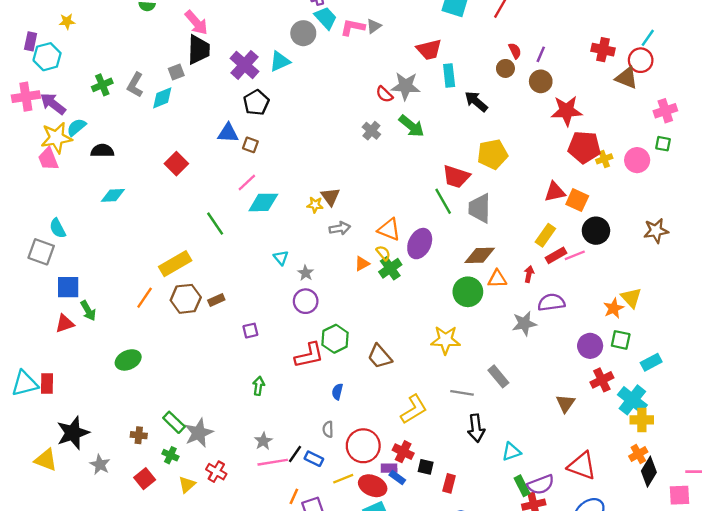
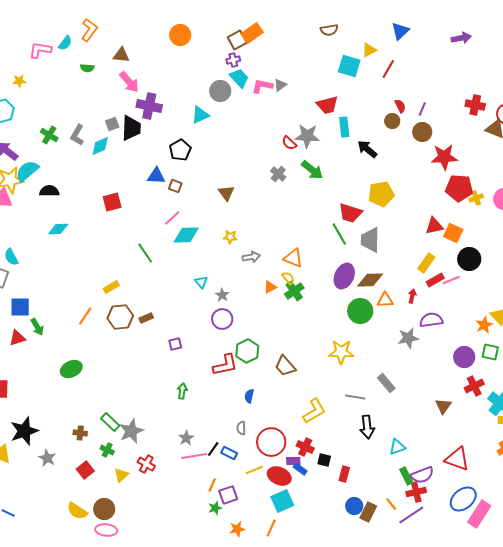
black trapezoid: (199, 50) -> (131, 128), moved
purple cross: (245, 65) -> (149, 106), moved, turned -30
green cross: (102, 85) -> (49, 135), turned -36
cyan semicircle: (76, 127) -> (27, 171), size x1.4
red square: (176, 164) -> (112, 202), turned 30
brown triangle: (330, 197) -> (226, 193), moved
purple ellipse: (420, 244) -> (344, 276), moved
yellow rectangle: (175, 264) -> (111, 287), size x0.6

